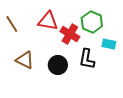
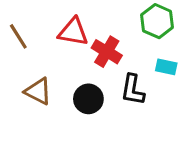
green hexagon: (92, 22) -> (157, 21), moved

